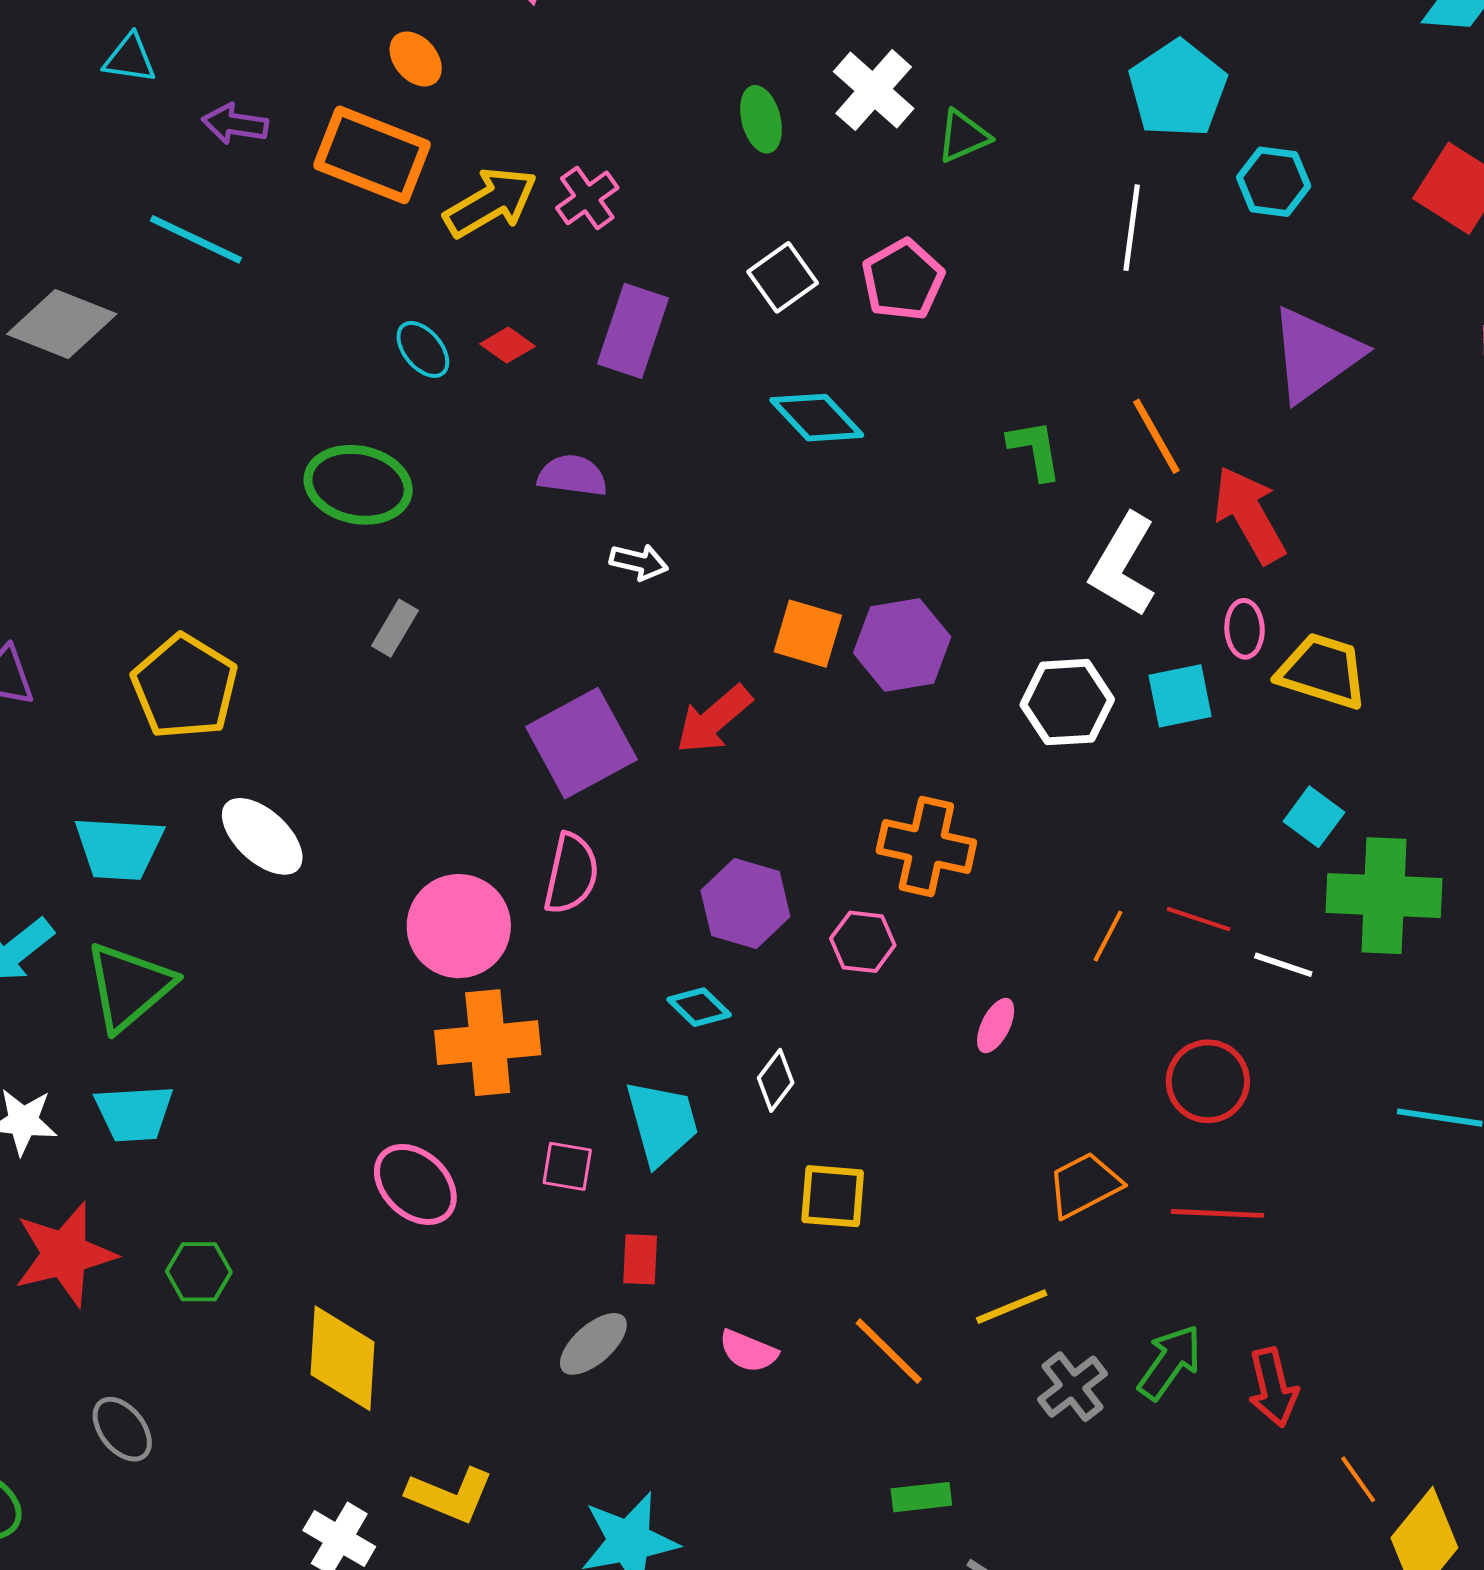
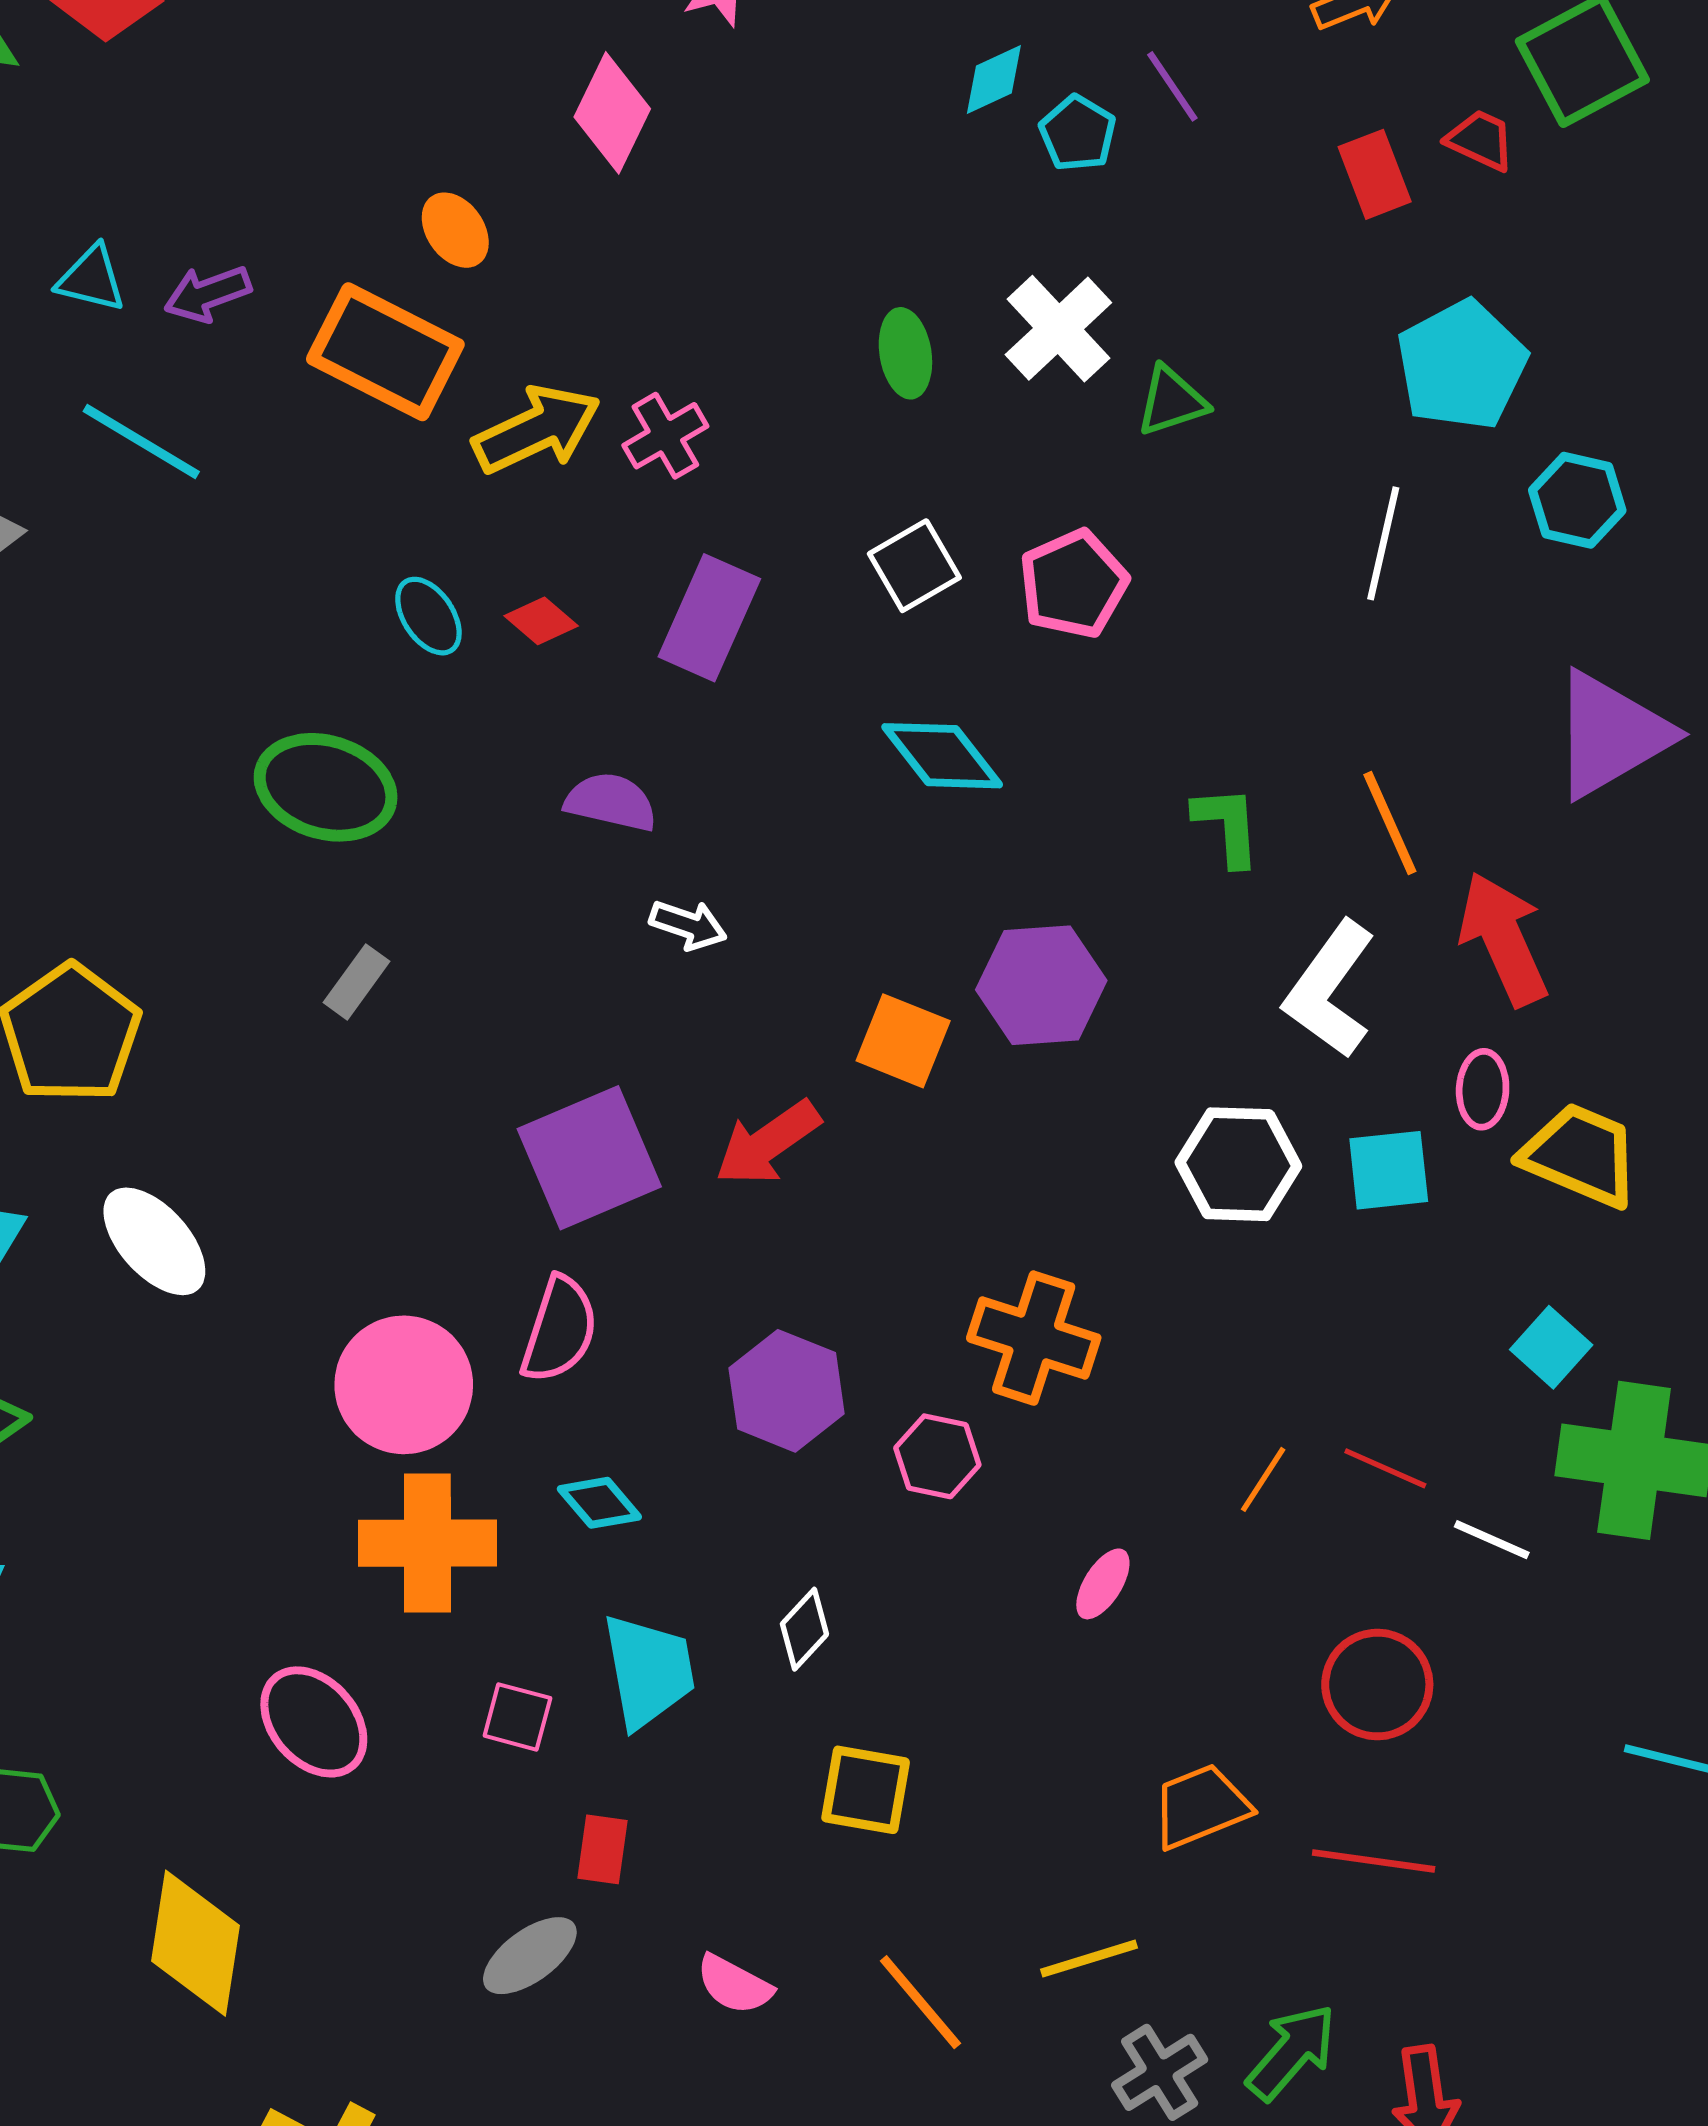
cyan triangle: (130, 59) -> (91, 279), moved
purple arrow: (235, 124) -> (208, 294), turned -34
purple hexagon: (902, 645) -> (1041, 985), moved
cyan diamond: (699, 1007) -> (599, 1503), moved

